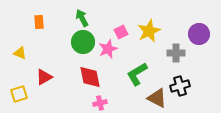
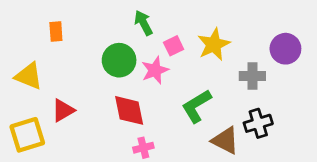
green arrow: (82, 18) -> (143, 23), moved
yellow triangle: (20, 53) -> (29, 76), size x1.5
yellow square: (19, 94) -> (27, 135), size x1.4

